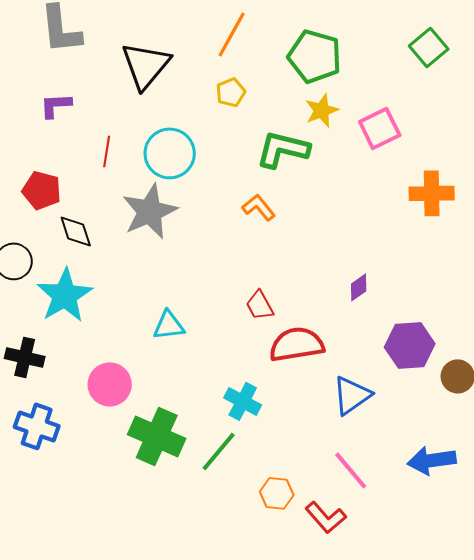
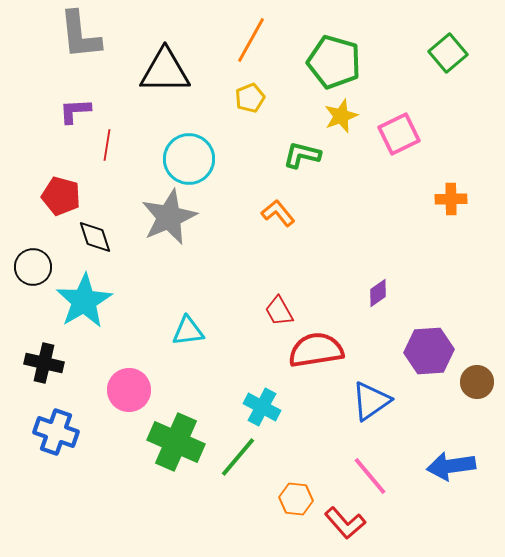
black triangle: (146, 65) -> (165, 71), turned 50
green L-shape: (283, 149) -> (302, 155), size x0.7
red line: (107, 151) -> (107, 145), moved
orange cross: (432, 193) -> (451, 199), size x0.7

